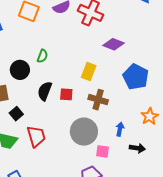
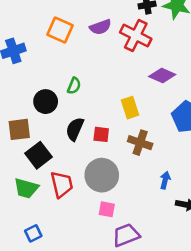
yellow rectangle: (89, 72) -> (130, 108), turned -42
black square: (16, 114) -> (38, 155), size x1.5
gray circle: (84, 132) -> (102, 175), moved
pink square: (102, 151) -> (107, 209), moved

